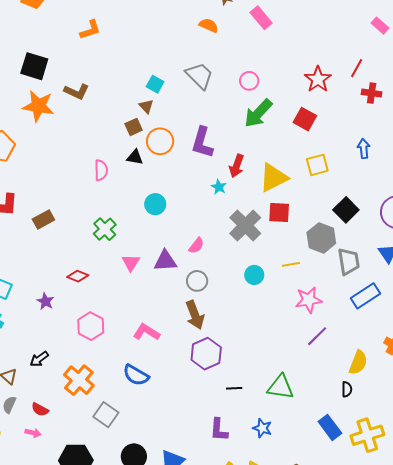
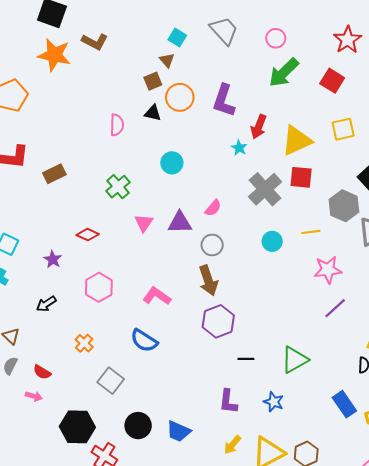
black arrow: (39, 359) -> (46, 304), moved
orange cross: (79, 380) -> (84, 343), size x0.6
green triangle: (281, 387) -> (295, 360), turned -40

